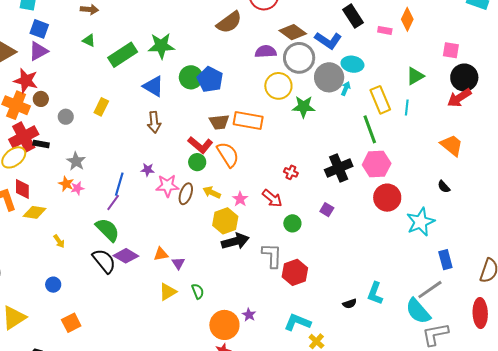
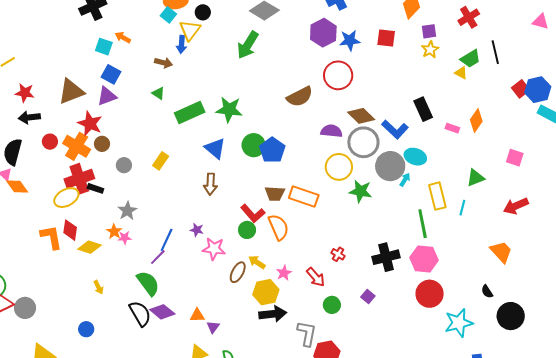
black circle: (464, 78) -> (511, 316), moved
brown ellipse: (186, 194) -> (238, 272), moved
yellow diamond: (35, 212) -> (89, 247), moved

